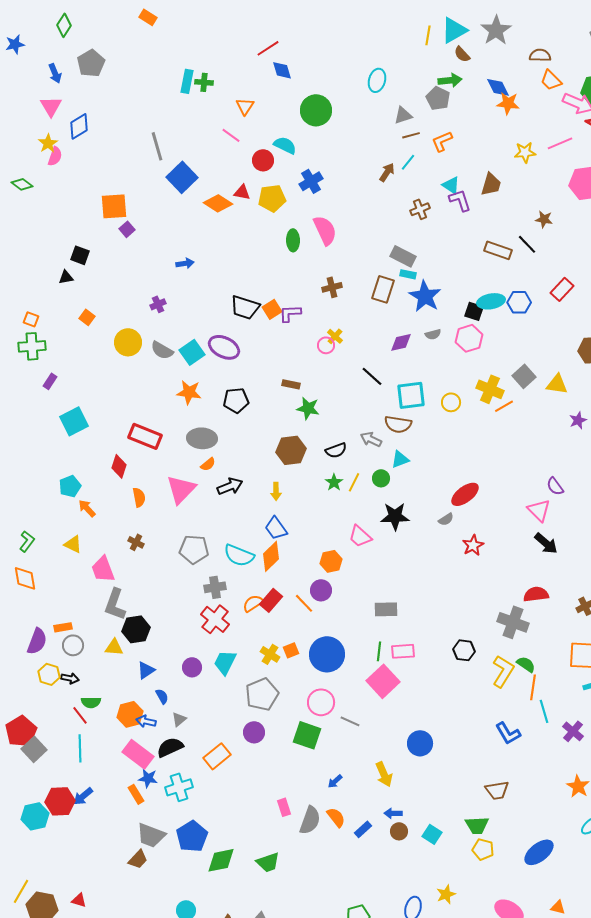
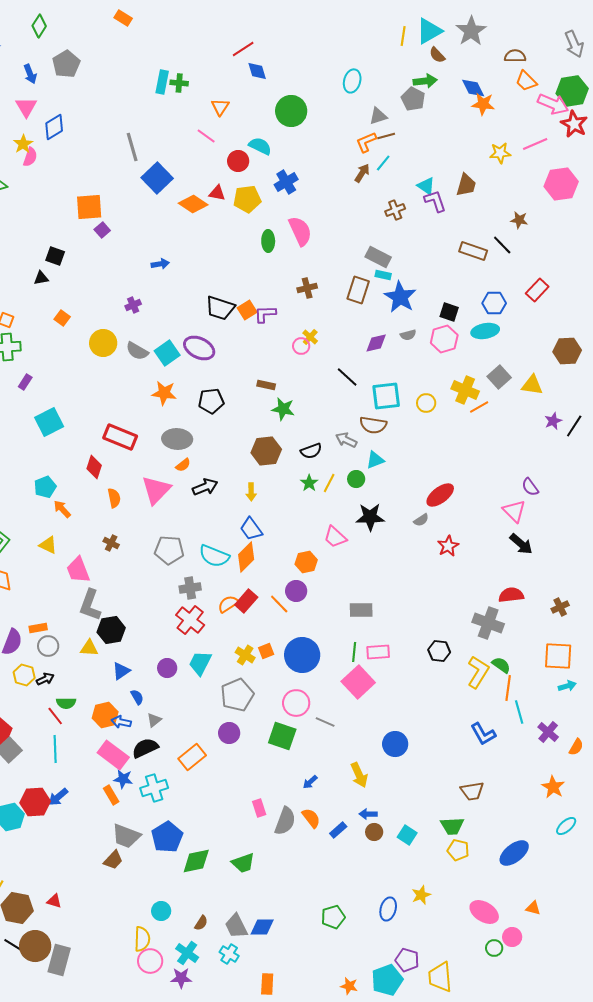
orange L-shape: (442, 141) -> (366, 142), moved
cyan ellipse: (491, 301) -> (485, 331), moved
black arrow: (70, 678) -> (45, 679), turned -36

